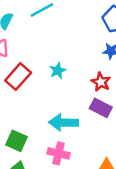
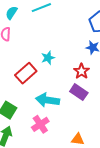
red rectangle: (18, 77) -> (26, 73), moved
pink cross: (58, 153) -> (40, 124), turned 36

